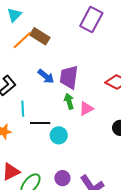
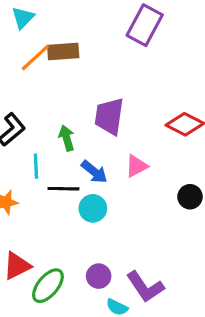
brown rectangle: (40, 36) -> (63, 51), turned -36
blue arrow: (46, 76) -> (94, 172), moved
green arrow: (69, 101) -> (67, 138), moved

